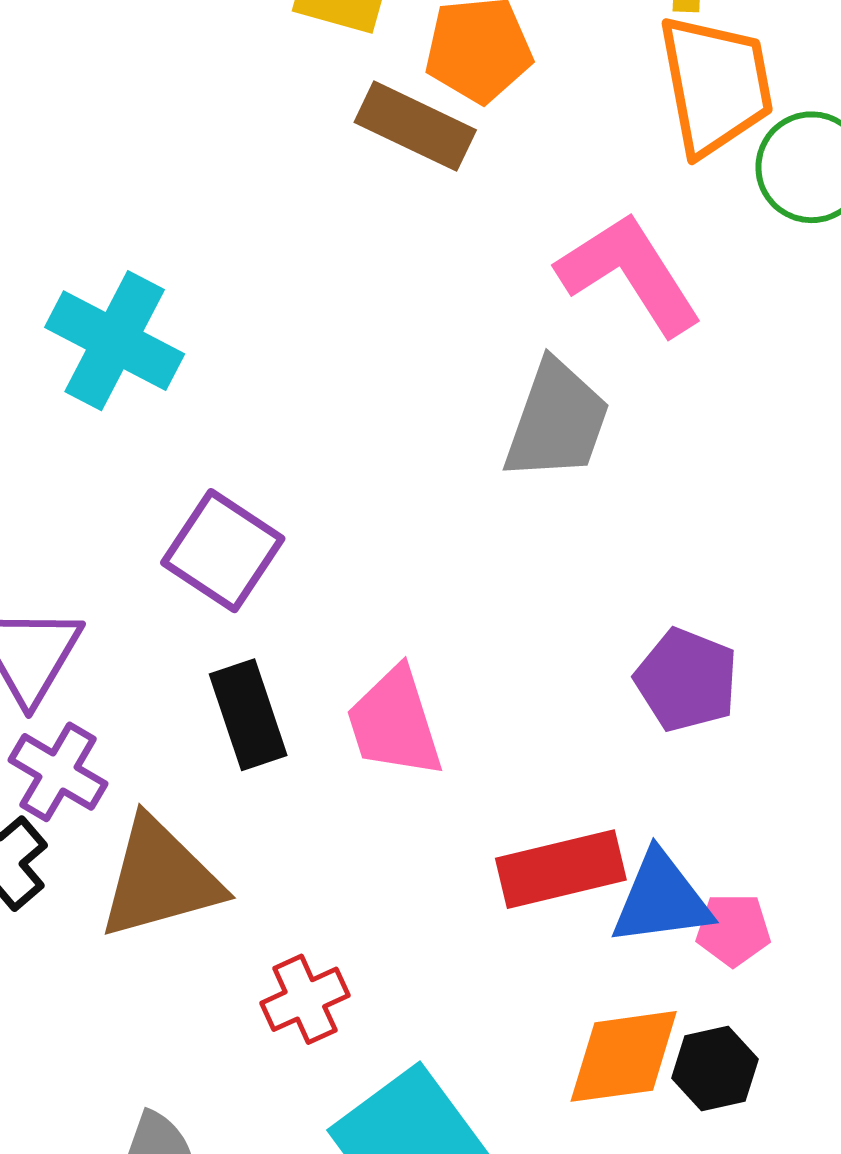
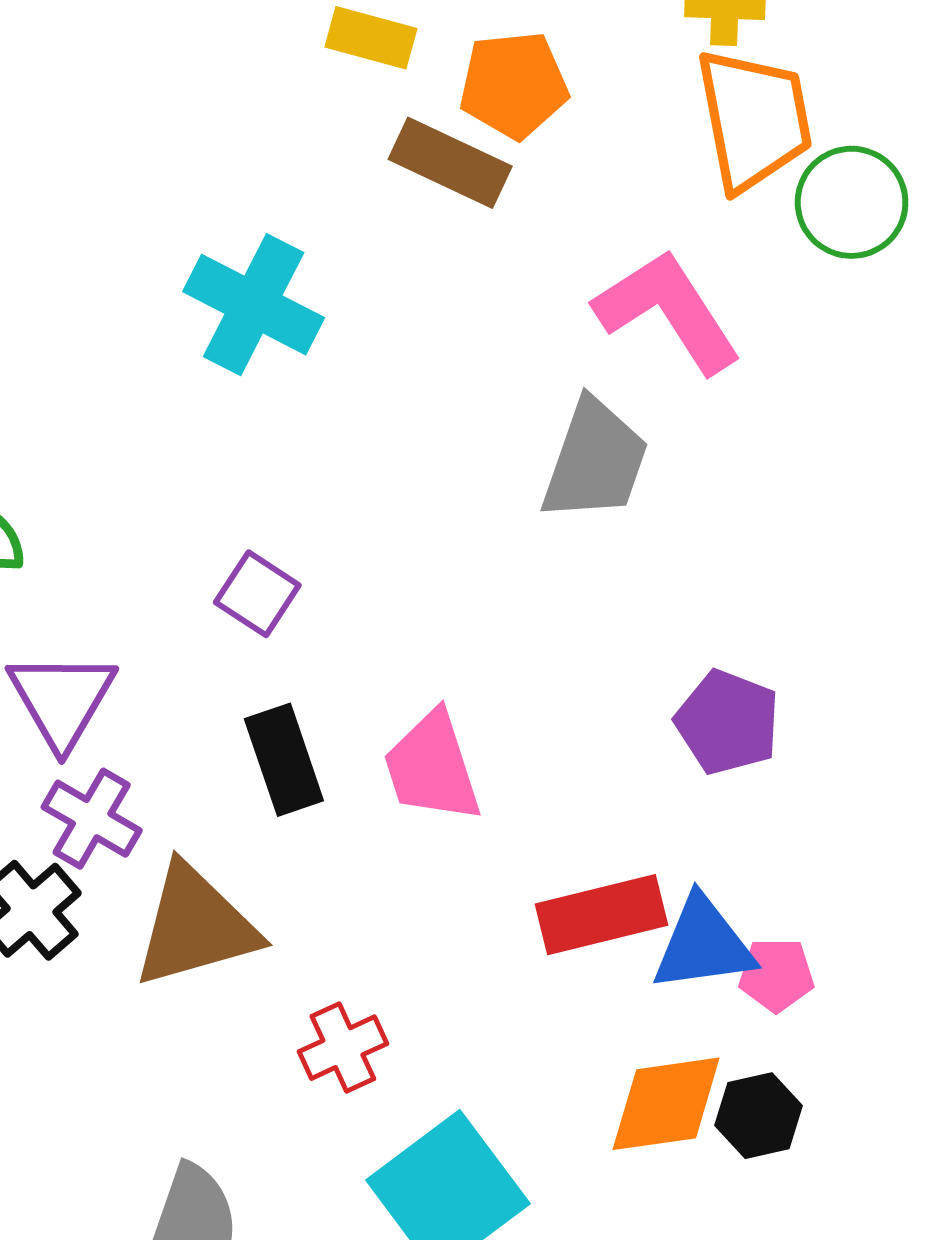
cyan cross: (115, 341) -> (254, 305), moved
purple square: (223, 551) -> (257, 594), size x0.7

